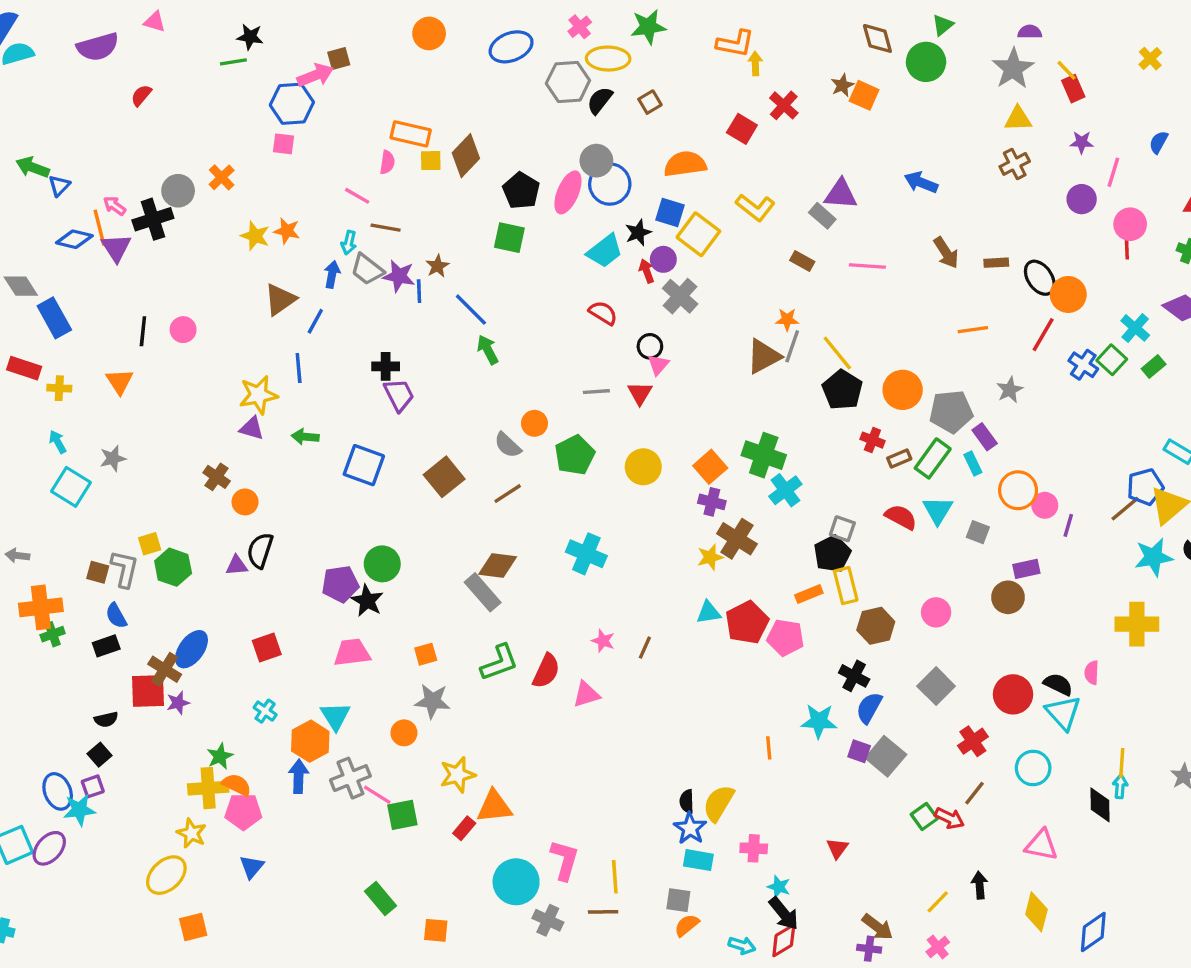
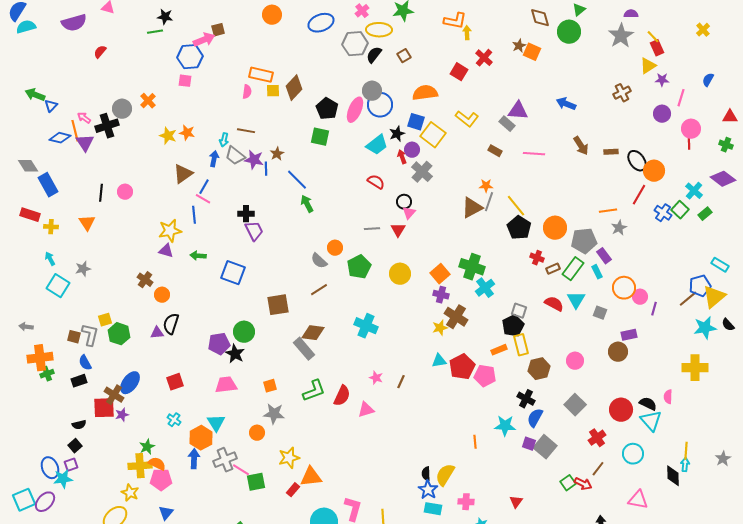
yellow triangle: (1018, 119) -> (648, 66), moved, turned -30
pink line: (357, 196) -> (203, 199), moved
orange line: (973, 330) -> (608, 211), moved
brown square: (444, 477) -> (278, 305), moved, turned 30

